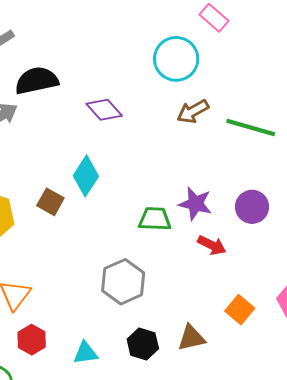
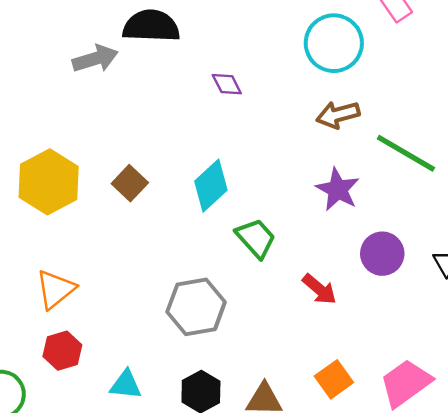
purple diamond: (104, 110) -> (227, 84), size x0.7
cyan diamond: (86, 176) -> (211, 186), moved
purple star: (195, 204) -> (338, 189), moved
green trapezoid: (155, 219) -> (256, 238), turned 32

